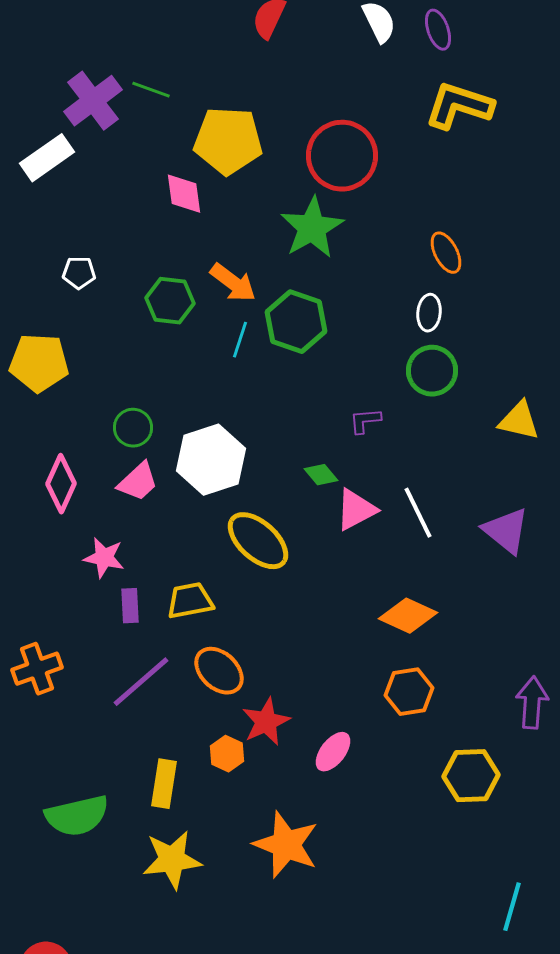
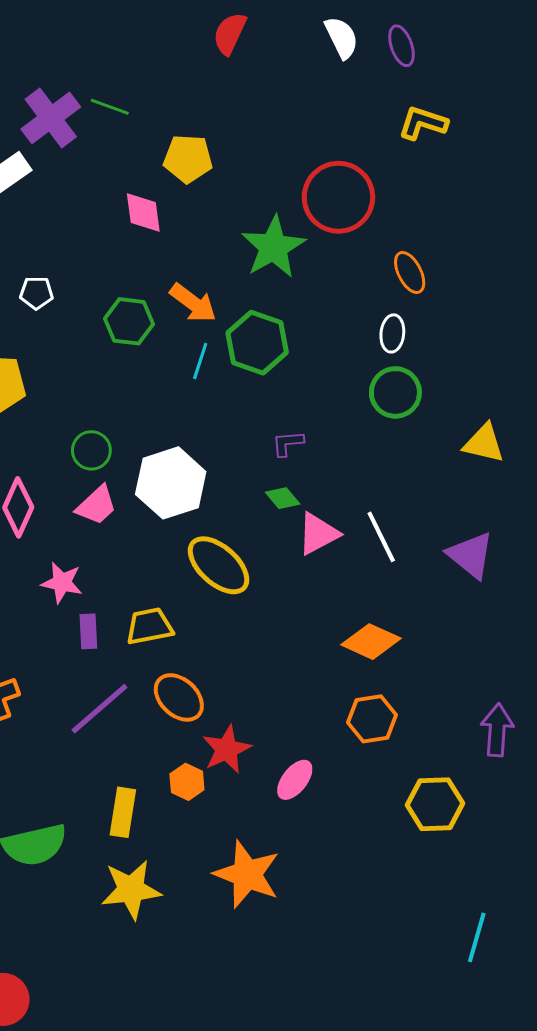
yellow L-shape: (459, 106) -> (423, 123), size x0.7
yellow pentagon: (228, 141) -> (188, 159), size x0.7
red circle: (342, 156) -> (338, 197), moved
purple L-shape: (365, 421) -> (288, 443), moved

